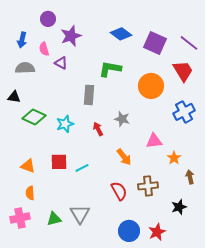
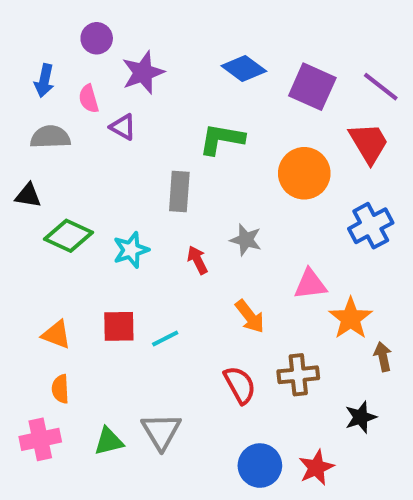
orange star: (174, 158) -> (351, 318), size x1.5

